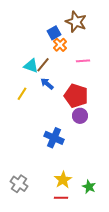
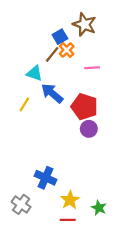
brown line: (43, 65) -> (52, 54), moved
blue arrow: (47, 84) -> (52, 93), size x1.5
blue cross: (54, 138) -> (46, 178), moved

